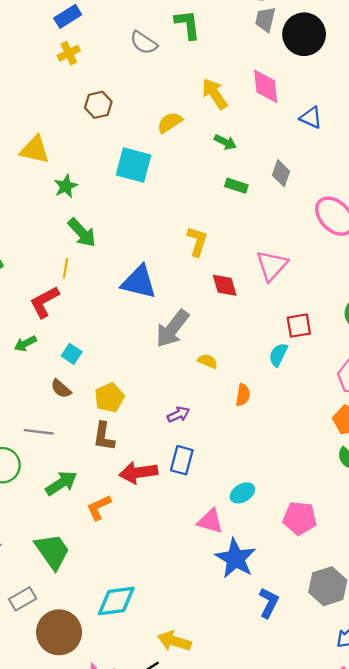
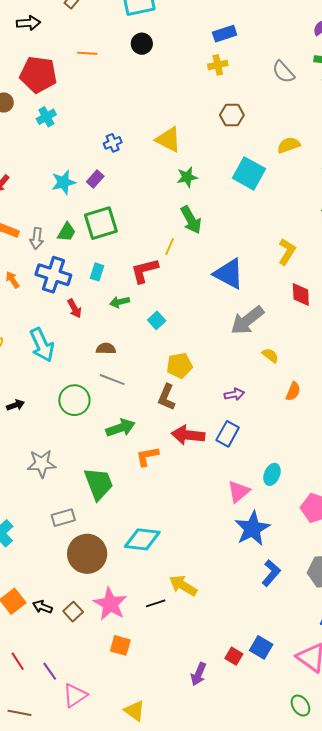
brown semicircle: (61, 389) -> (106, 349), moved, turned 126
cyan ellipse: (242, 493) -> (272, 474), turned -50
pink triangle: (210, 521) -> (239, 492), turned 50

